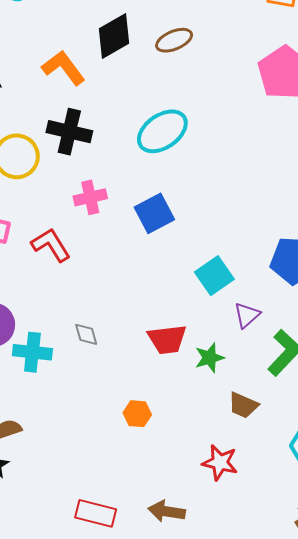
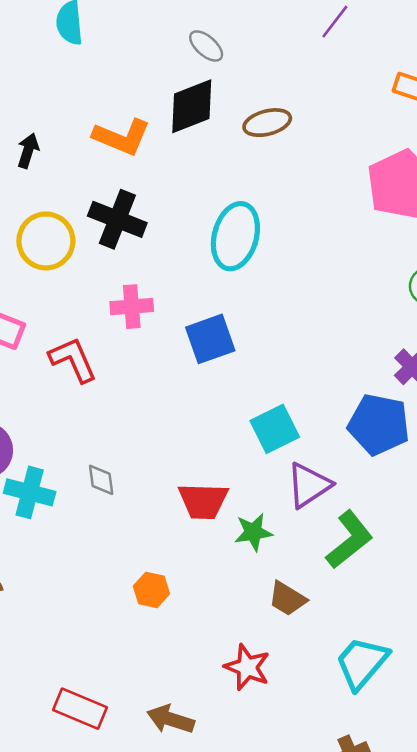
orange L-shape: (63, 68) -> (122, 137), turned 141
cyan ellipse: (162, 131) -> (235, 236), turned -48
purple triangle: (247, 315) -> (309, 485), size x1.4

